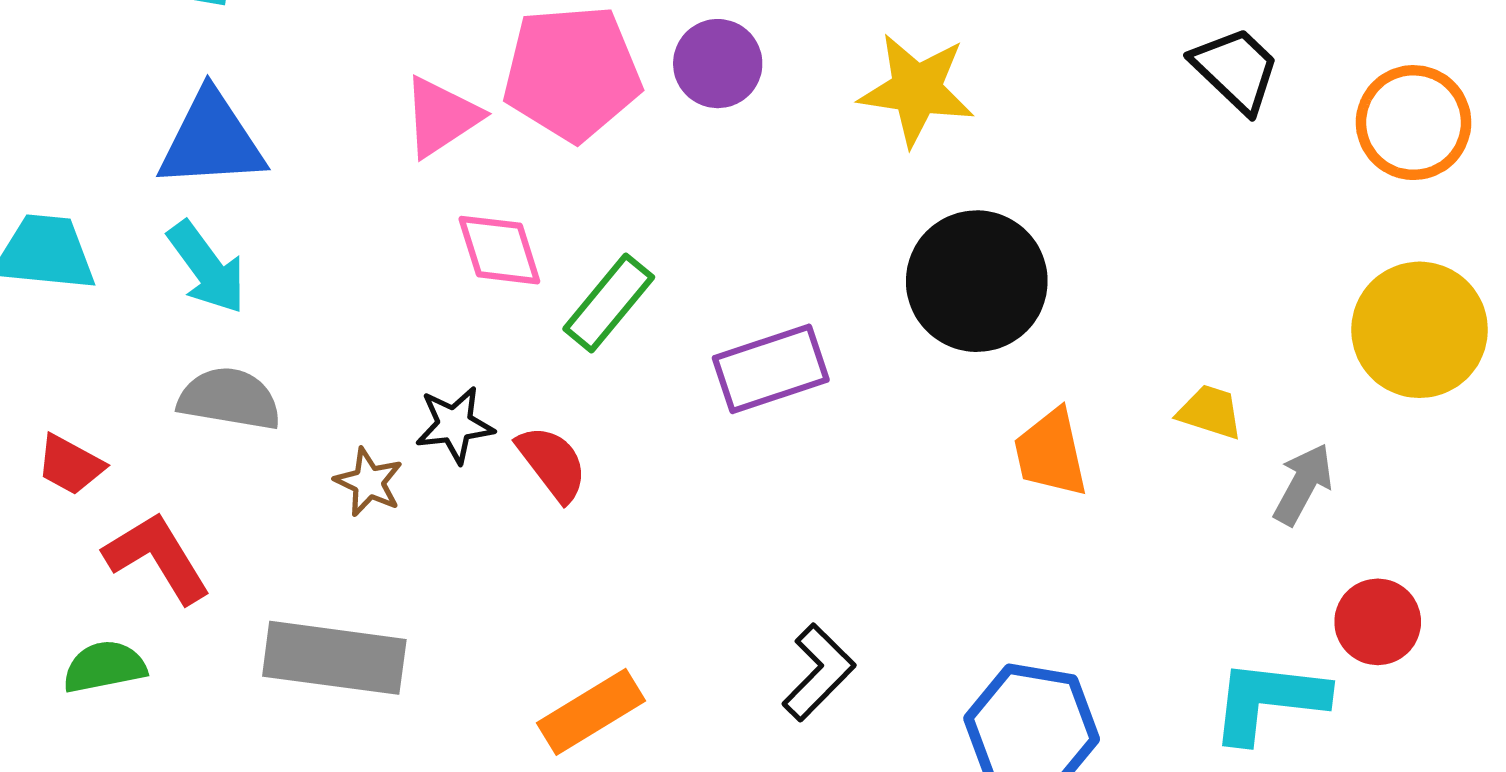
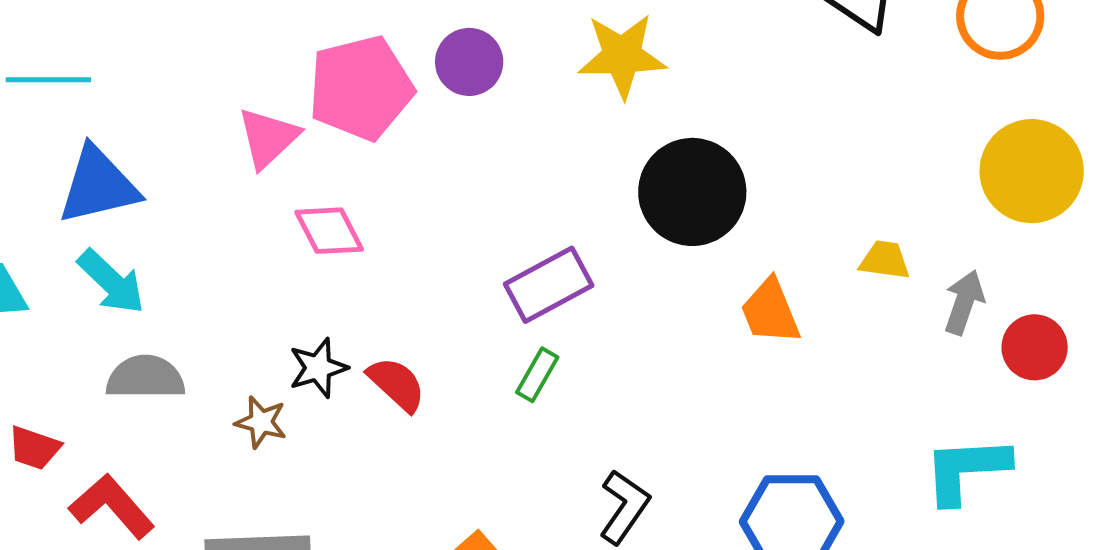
green rectangle: (609, 303) -> (537, 375), moved, size x0.7
red circle: (1378, 622) -> (1035, 347), moved

